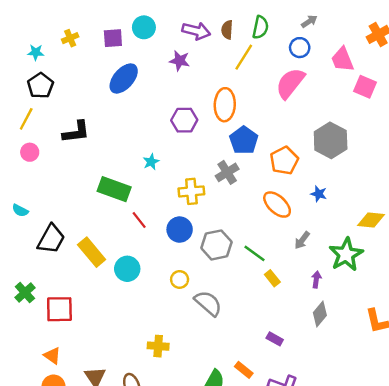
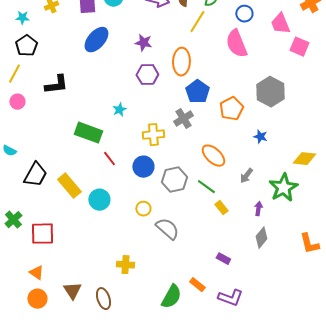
purple star: (180, 61) -> (143, 43), moved
pink semicircle: (290, 83) -> (236, 44), turned -60
orange ellipse: (277, 205) -> (213, 156), moved

